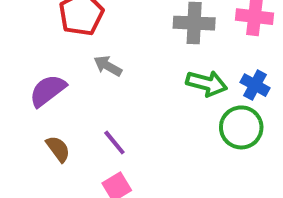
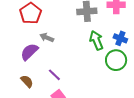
green arrow: (207, 83) -> (96, 40), turned -120
purple semicircle: (48, 91) -> (29, 52), moved

